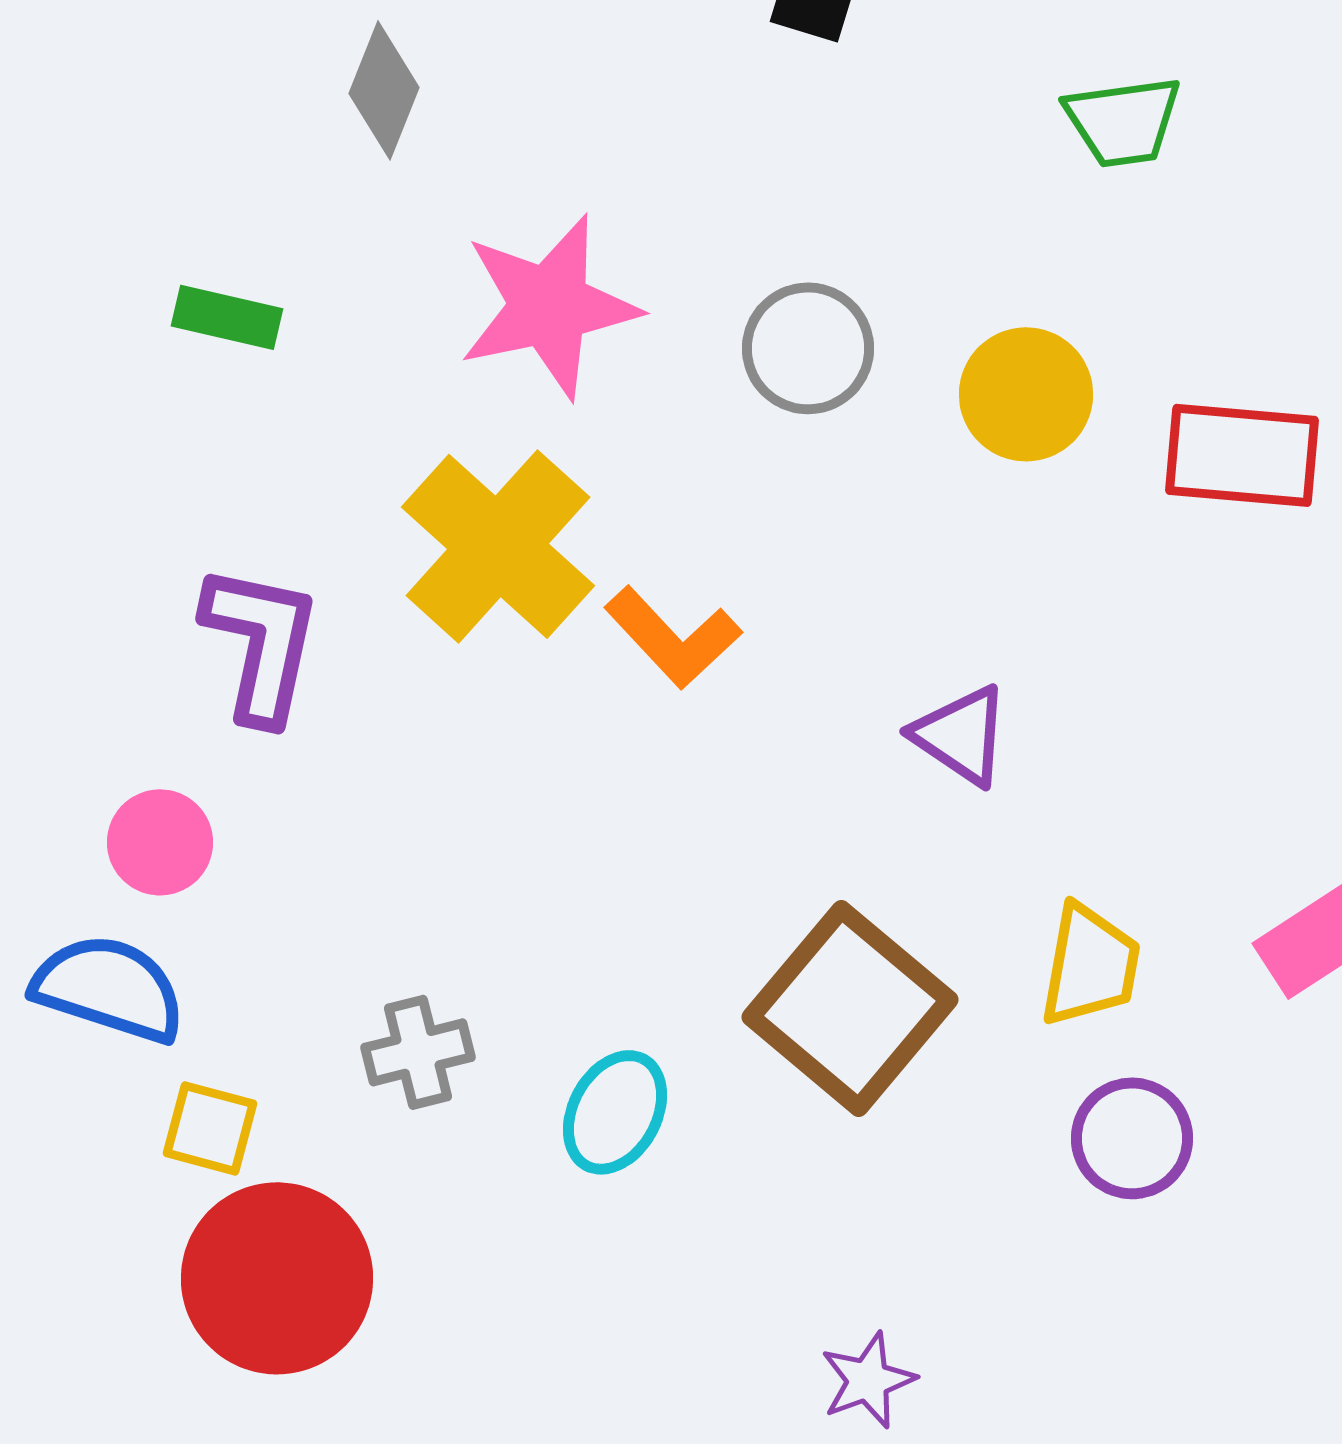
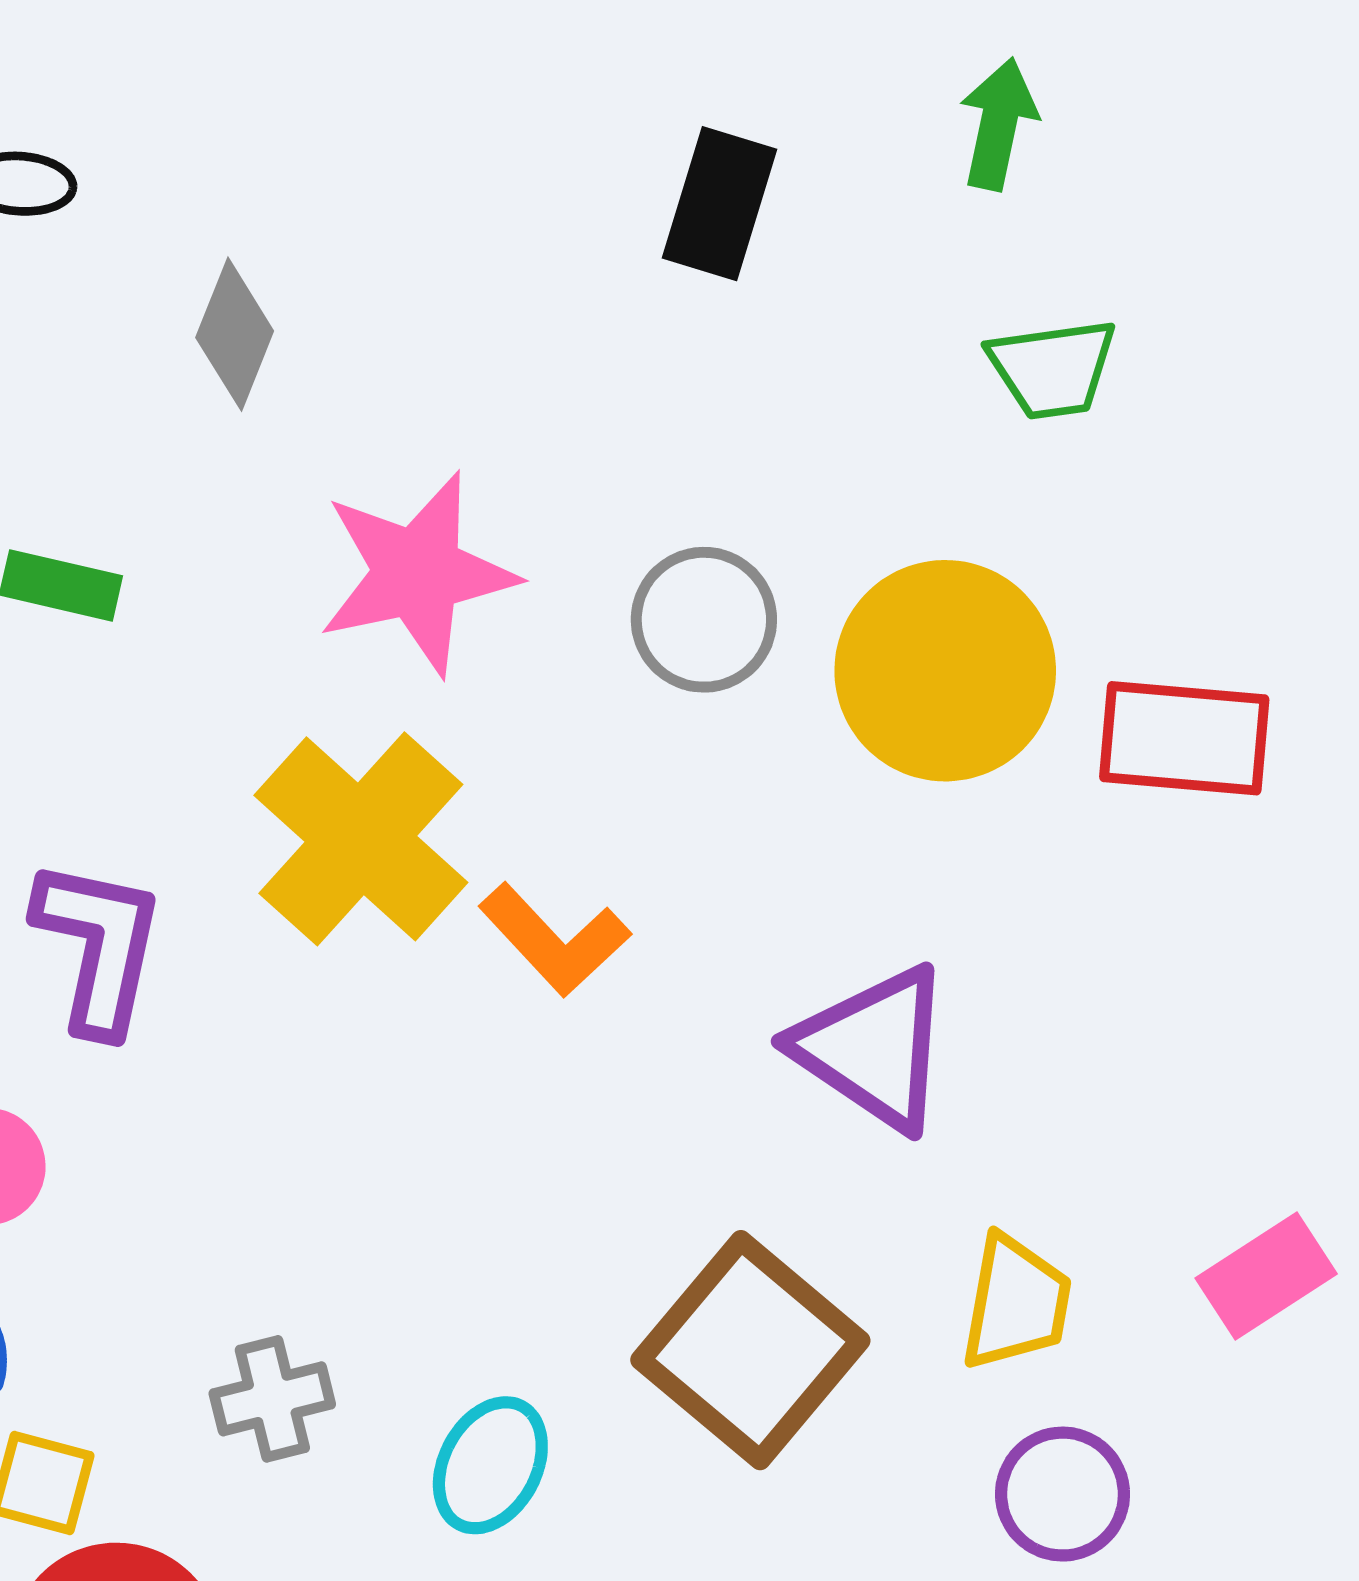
yellow circle: (1026, 394) -> (945, 671), size x1.5
purple triangle: (961, 735) -> (873, 1048), size x1.5

